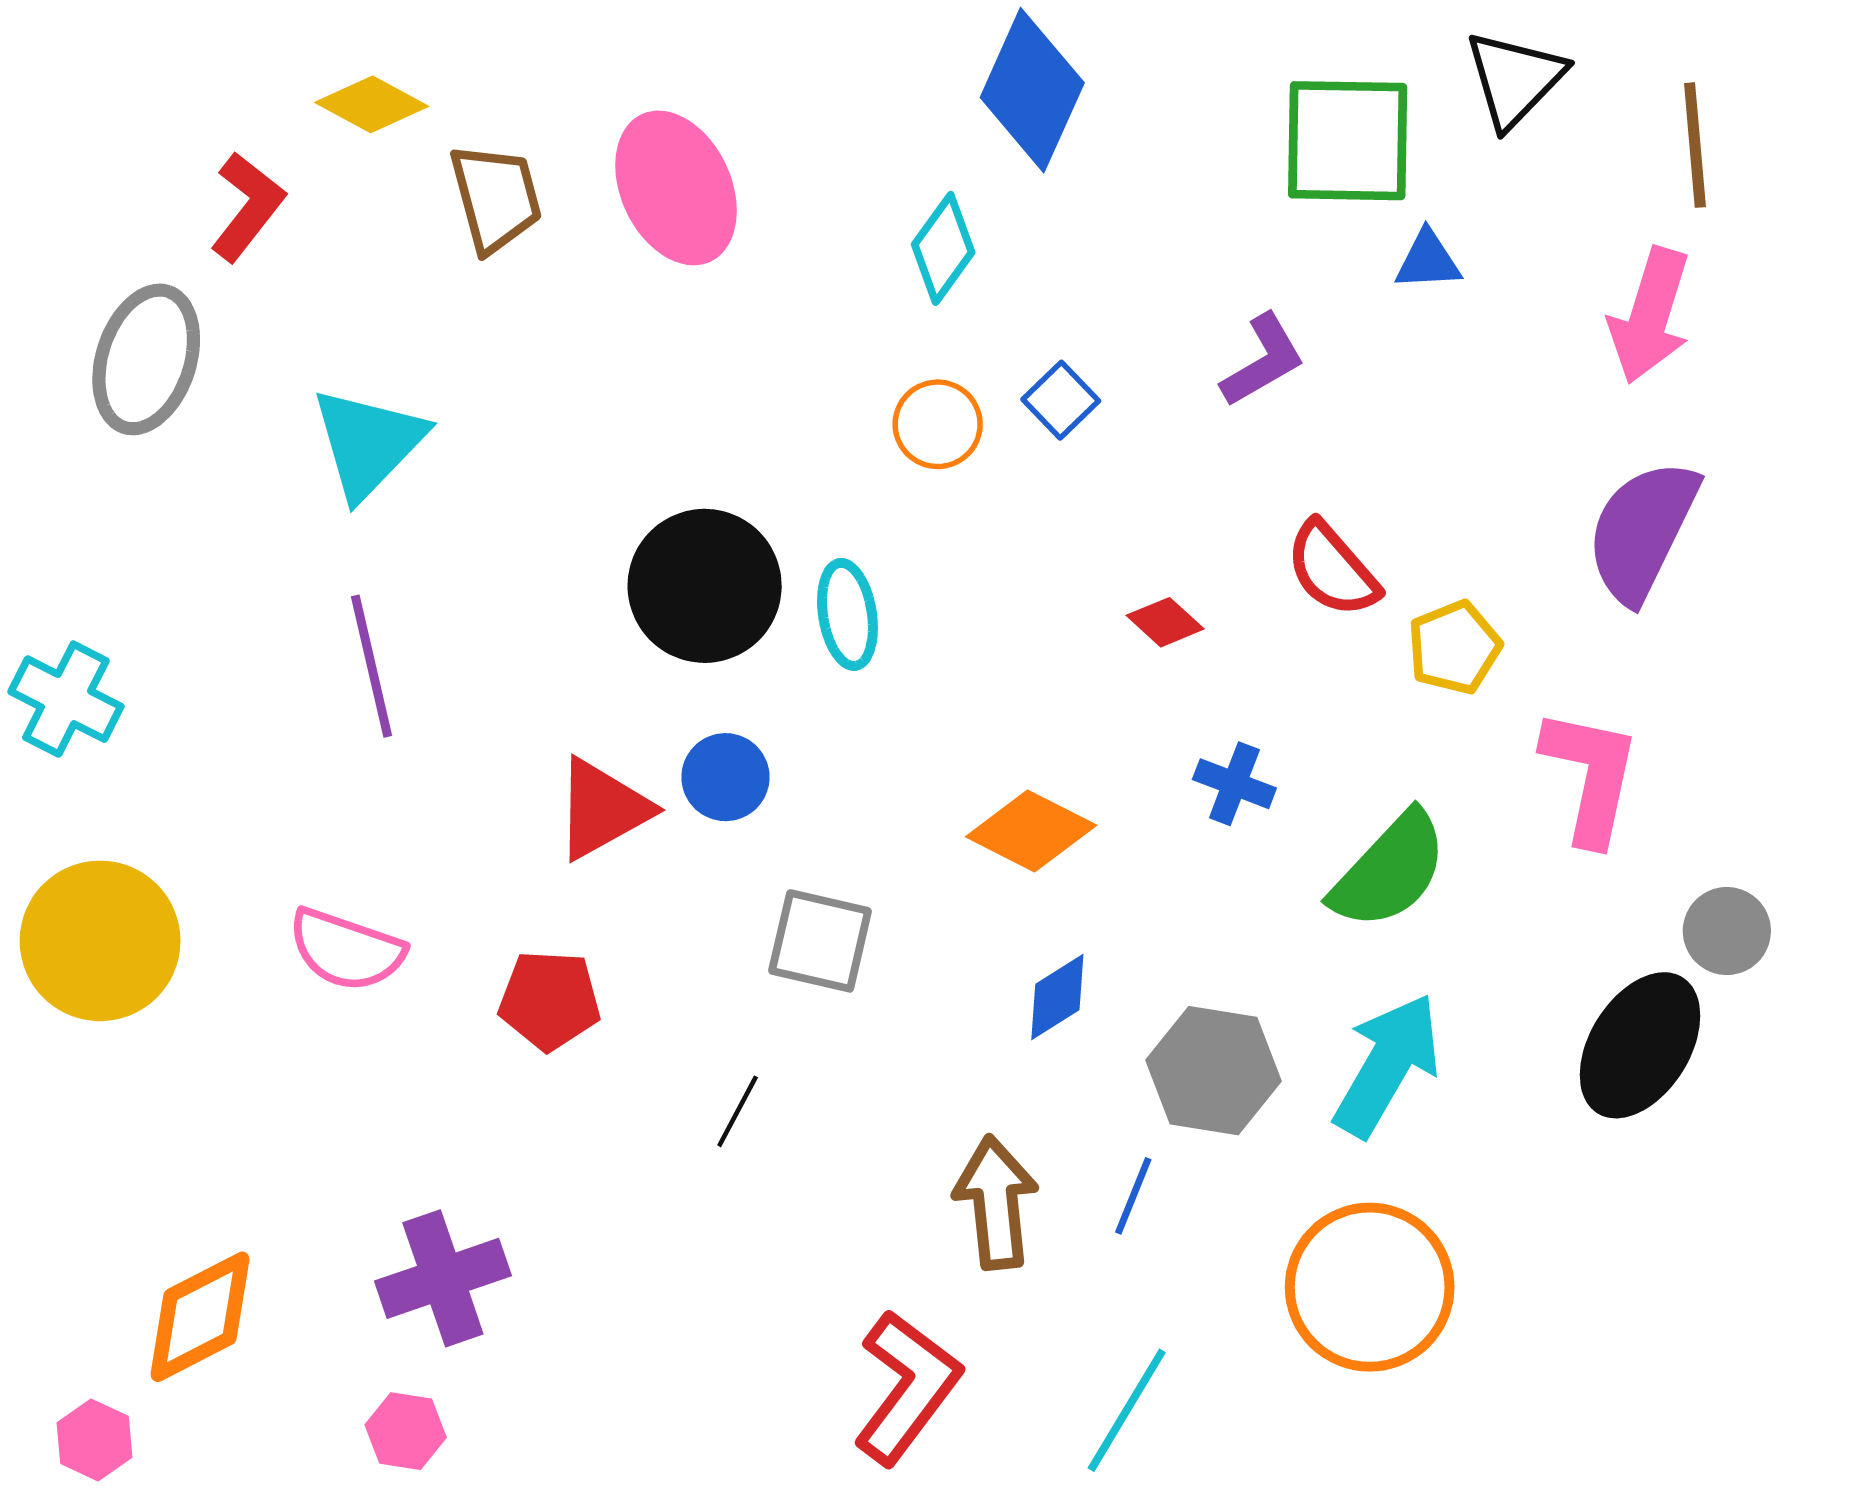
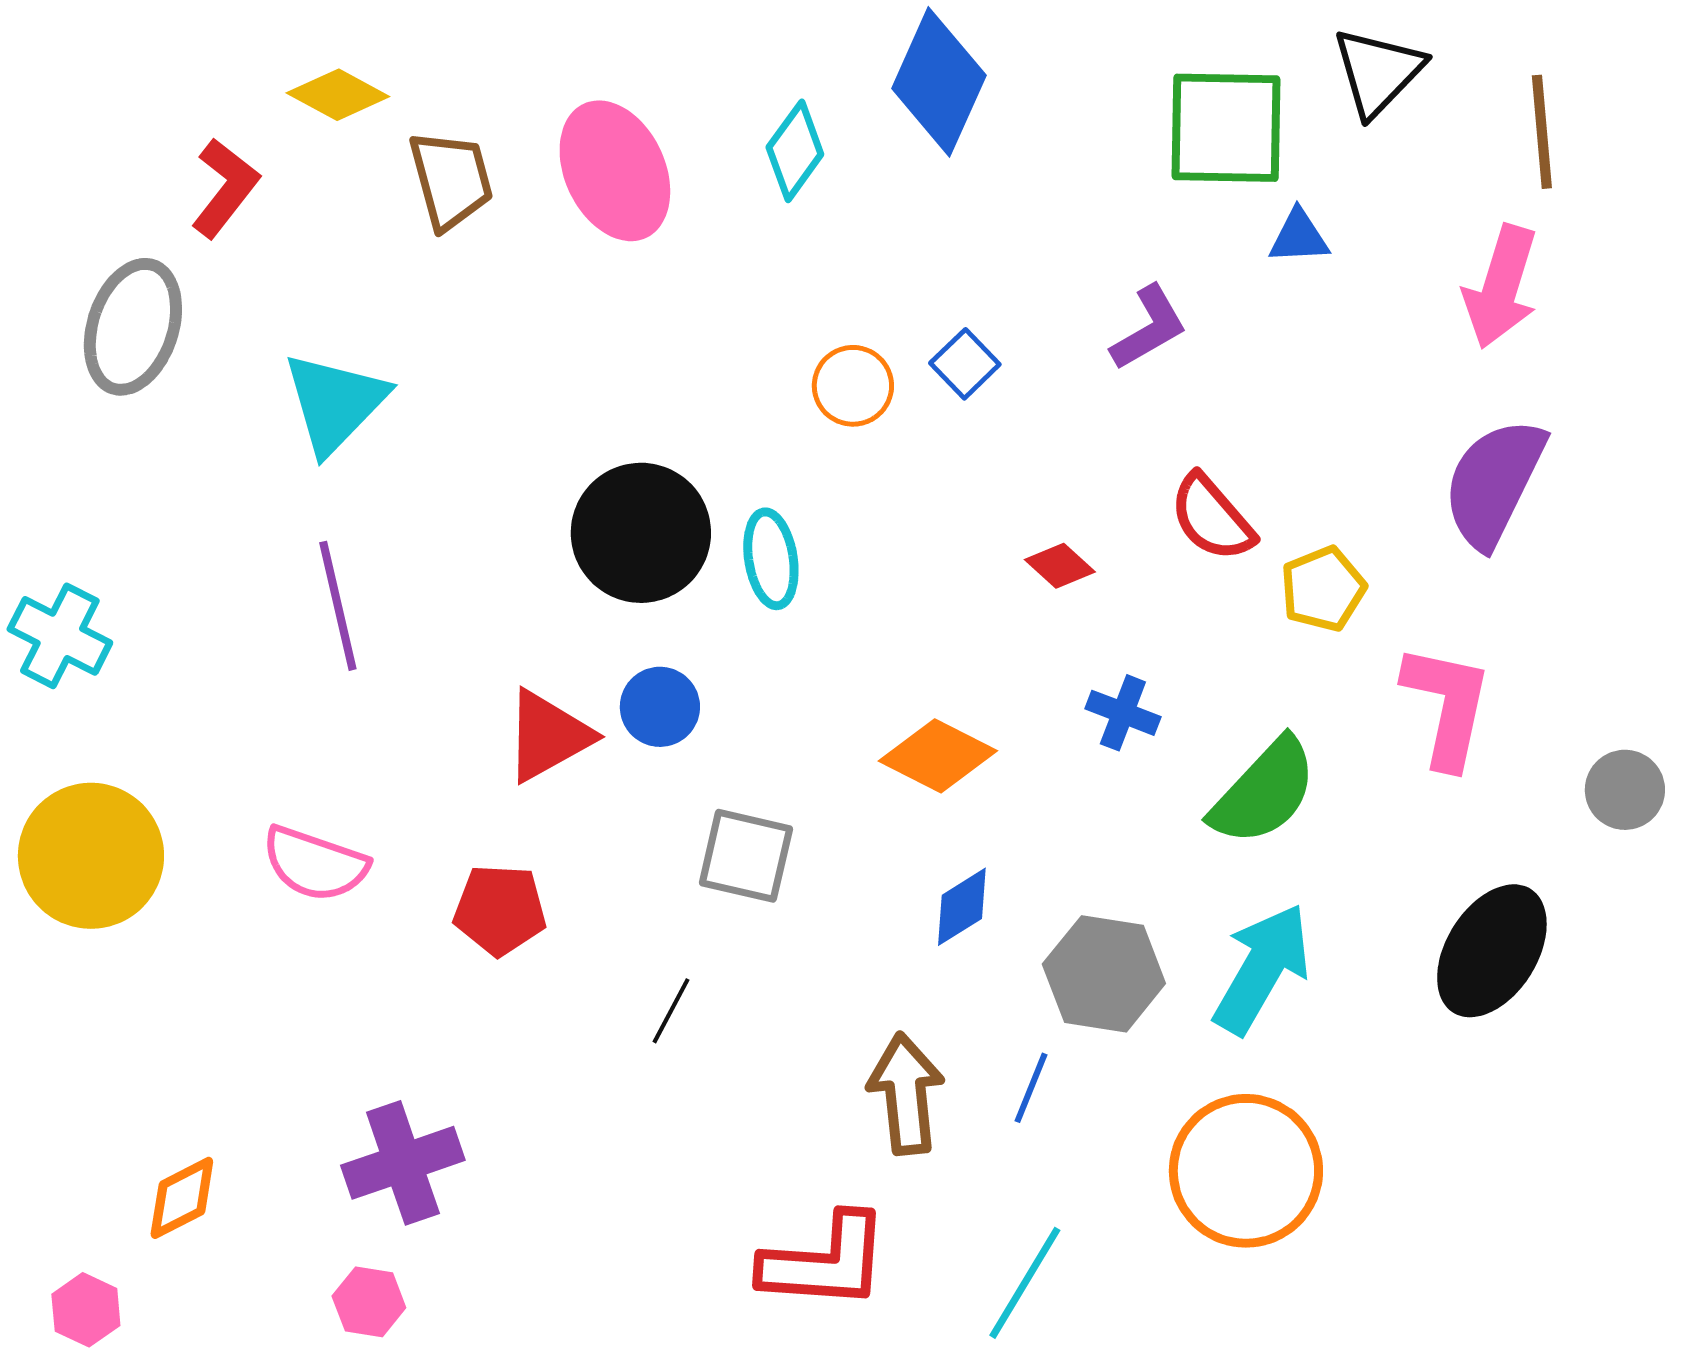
cyan diamond: (943, 248) -> (795, 151), moved
gray circle: (1727, 931) -> (1625, 790), moved
orange diamond: (200, 1317) -> (182, 1198), size x0.7
red L-shape: (907, 1387) -> (825, 1262), turned 57

